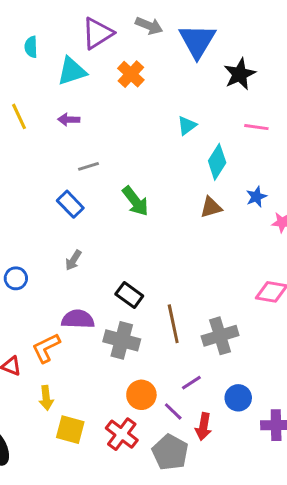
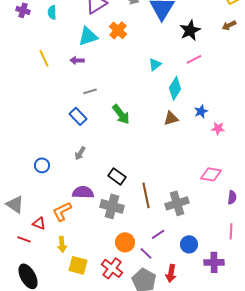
cyan triangle: (72, 71) -> (88, 36), moved
pink line: (256, 127) -> (194, 59), moved, turned -35
red arrow: (203, 427) -> (171, 273), moved

